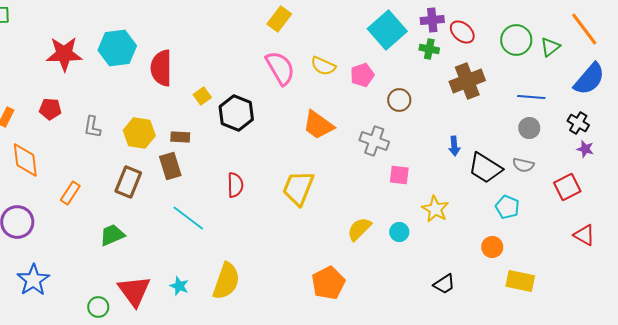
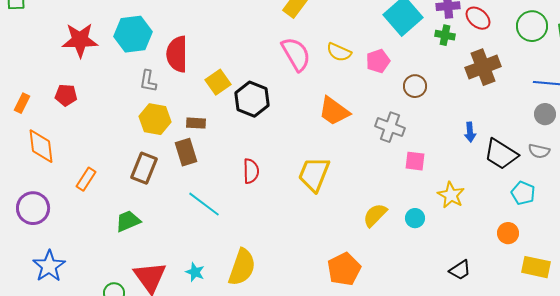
yellow square: (202, 96) -> (218, 82), size x1.4
gray L-shape: (92, 127) -> (148, 81), moved

